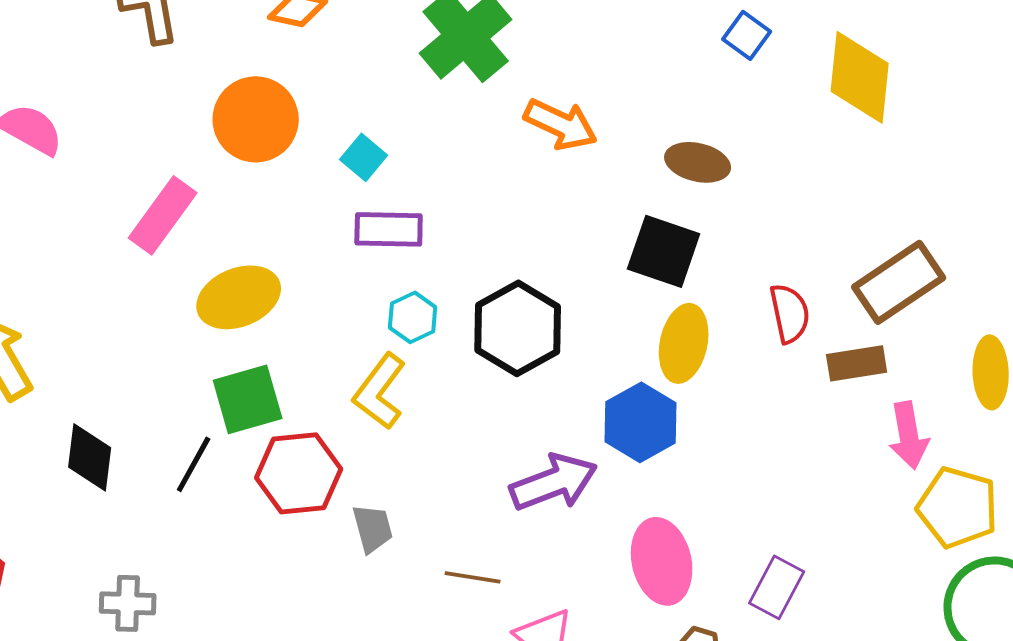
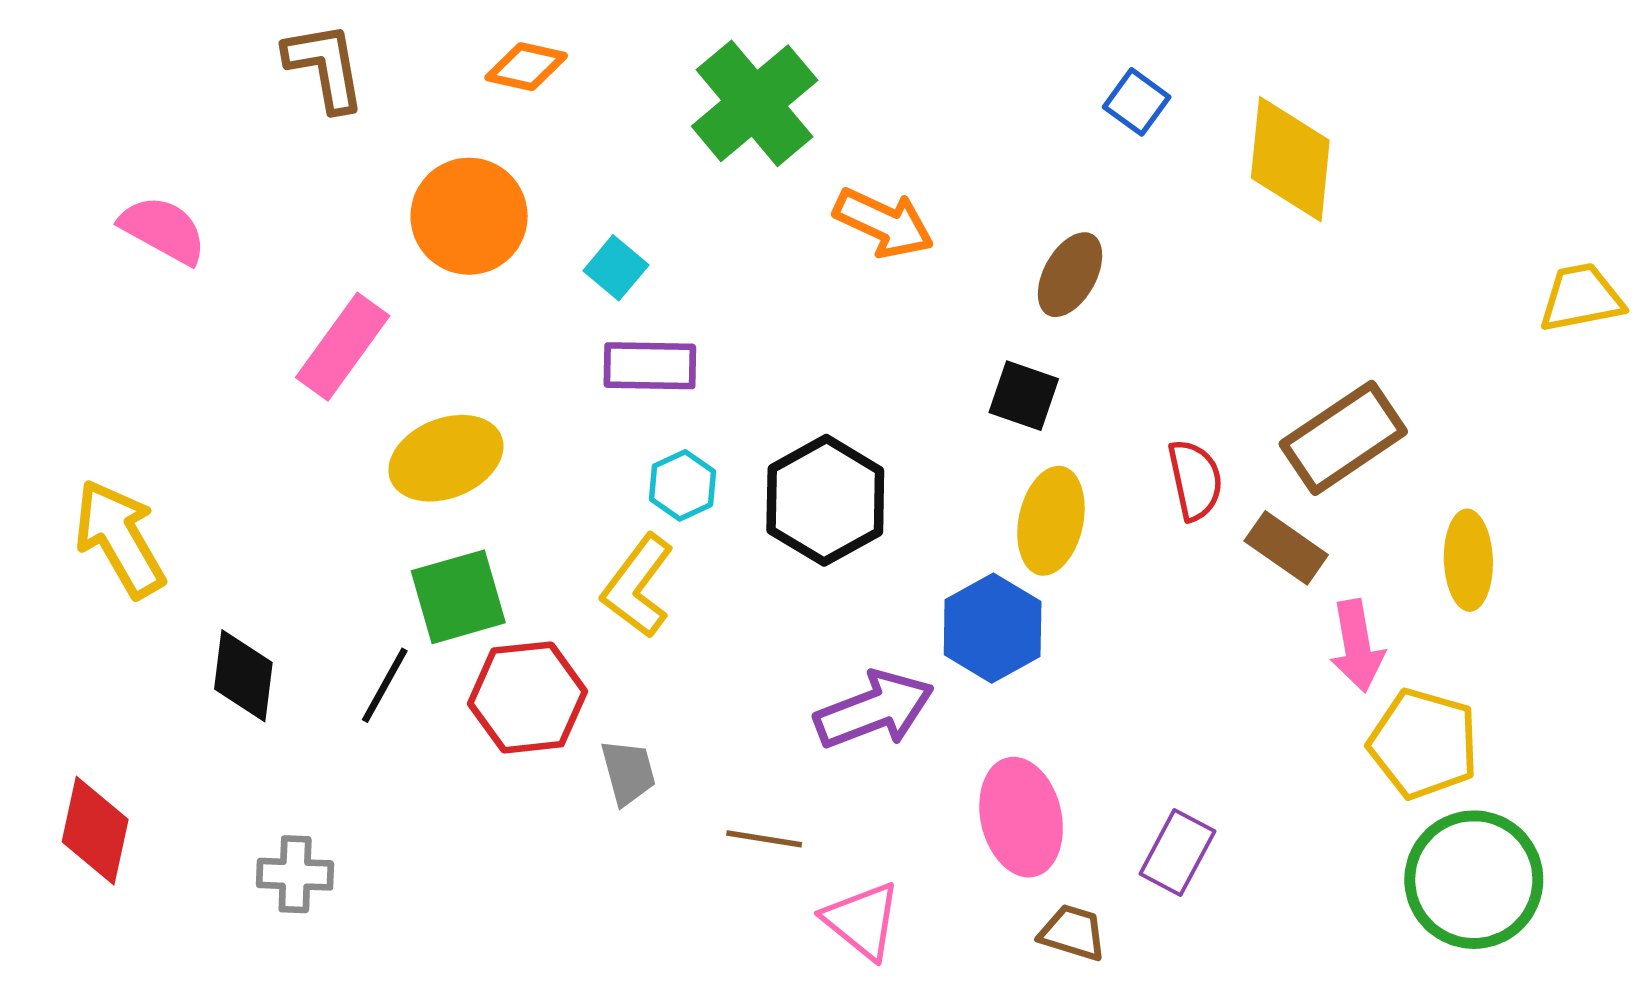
brown ellipse: (698, 162) -> (1070, 275), turned -74
black square: (664, 251) -> (1024, 396), size x0.7
brown rectangle: (857, 363) -> (1286, 548), turned 44

